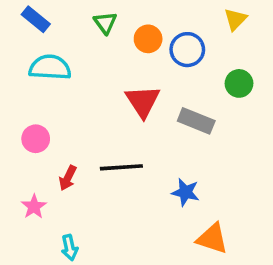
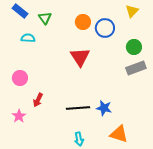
green triangle: (105, 23) -> (45, 18), moved
cyan semicircle: (50, 67) -> (28, 38), size x0.6
gray rectangle: (196, 121) -> (136, 68), moved, turned -42
black line: (121, 167) -> (78, 108), moved
cyan arrow: (70, 248) -> (79, 139), moved

